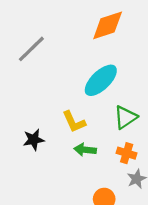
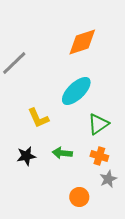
yellow L-shape: (74, 122) -> (38, 118), moved
black star: (34, 140) -> (26, 156), moved

